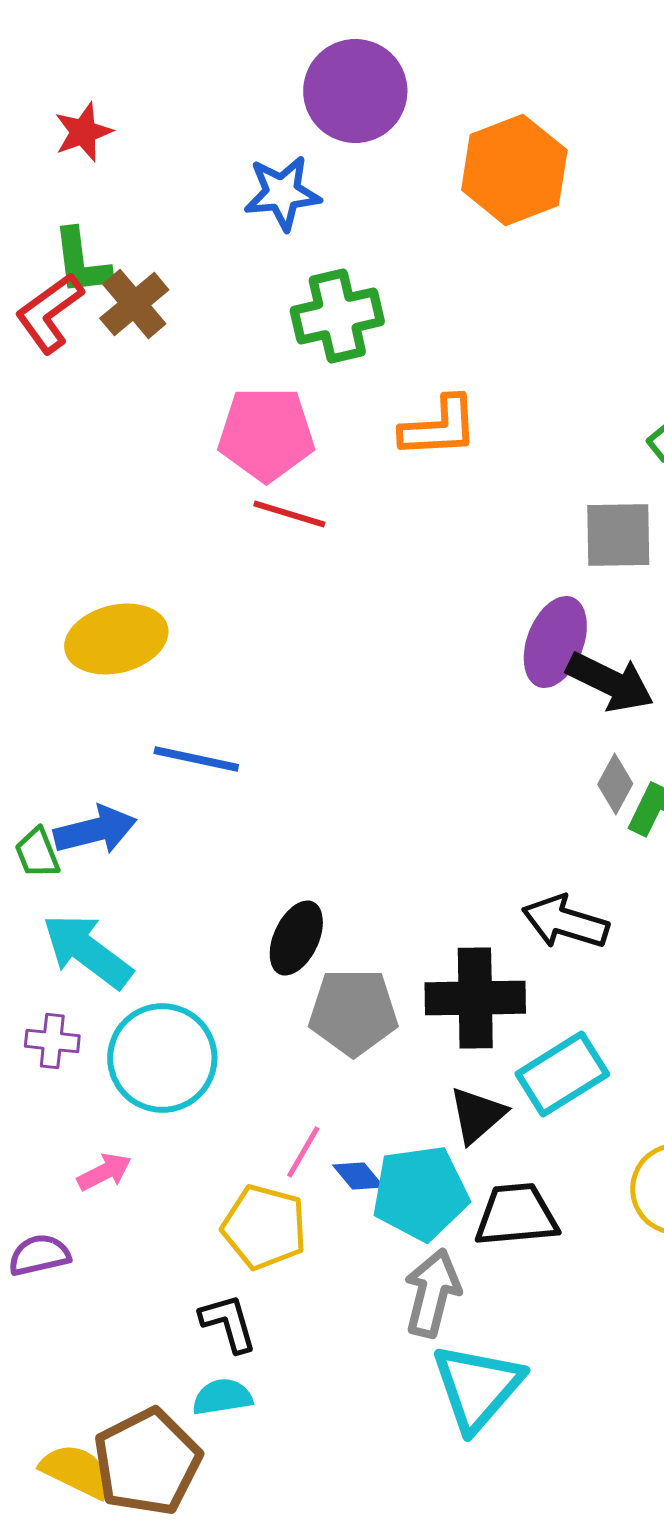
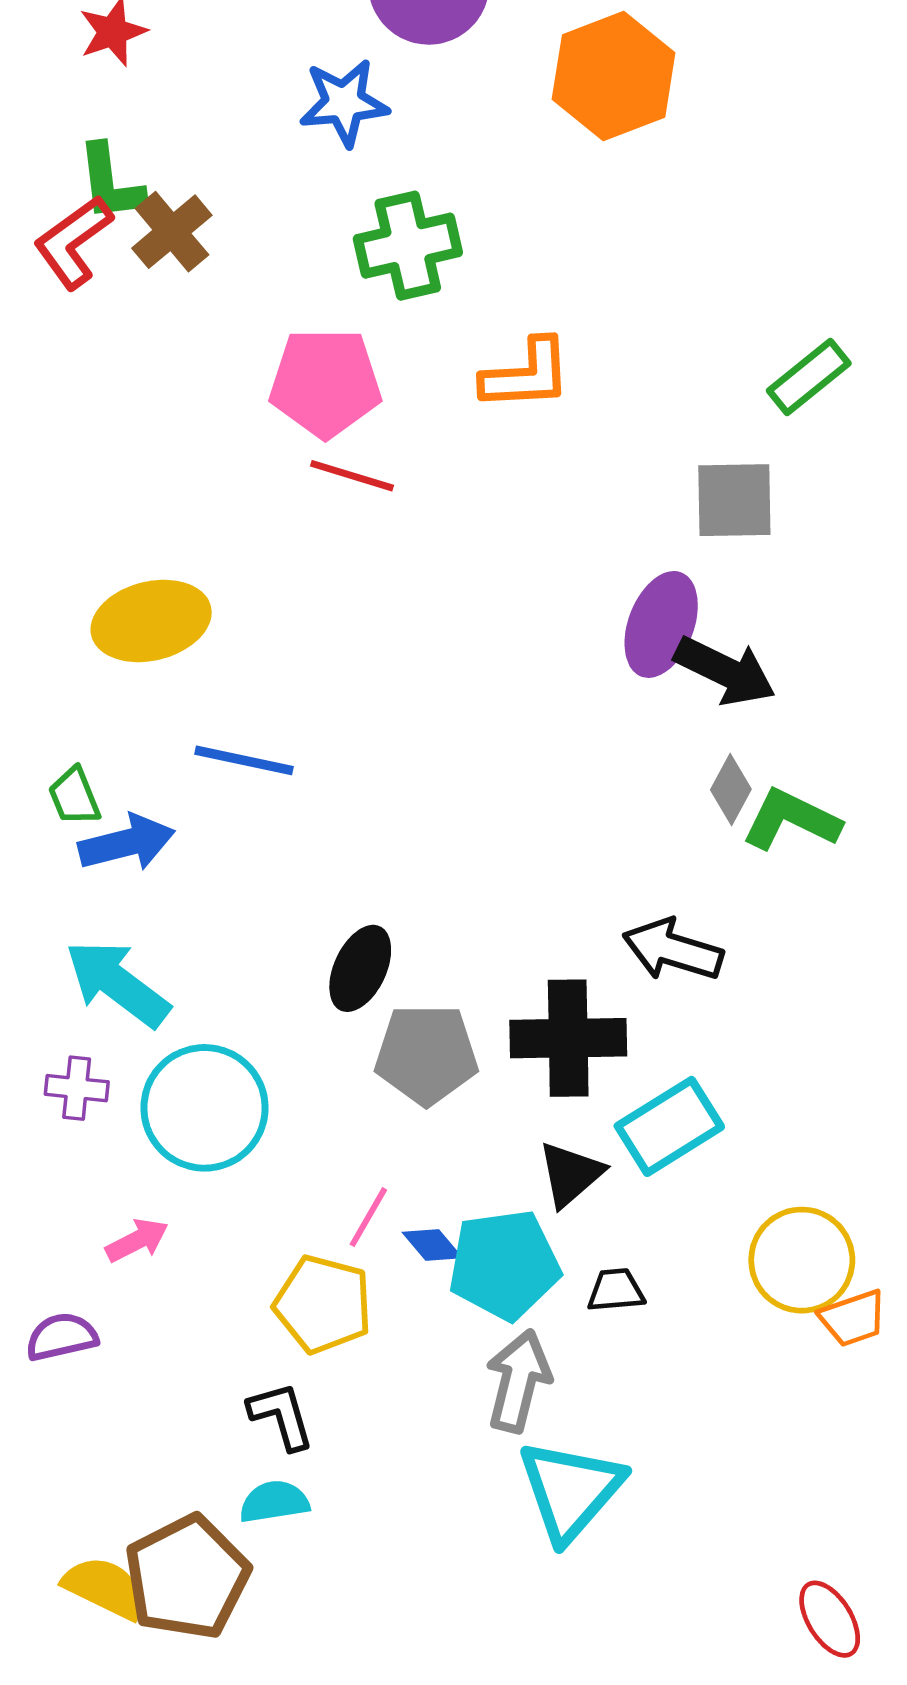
green trapezoid: (37, 853) -> (74, 796), moved
black trapezoid: (516, 1215) -> (616, 1290), size x0.6

